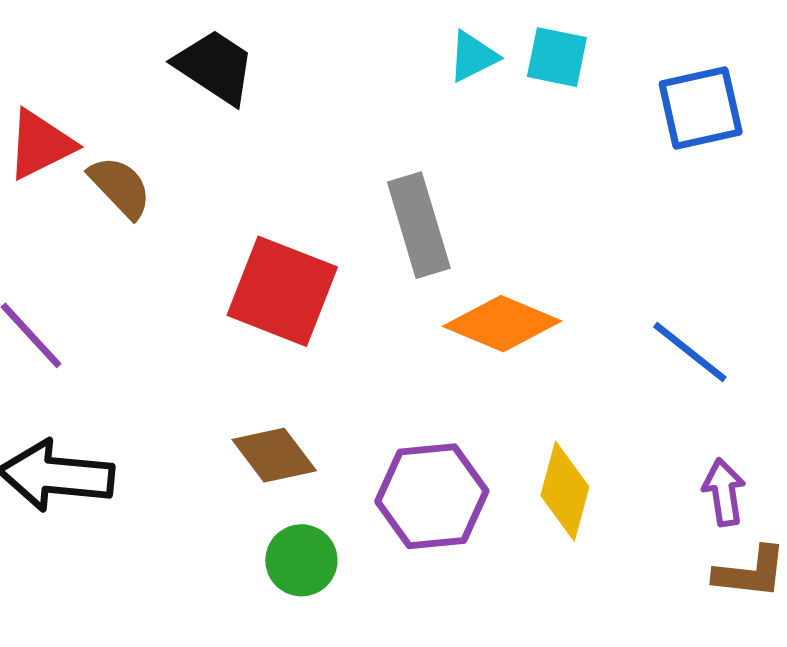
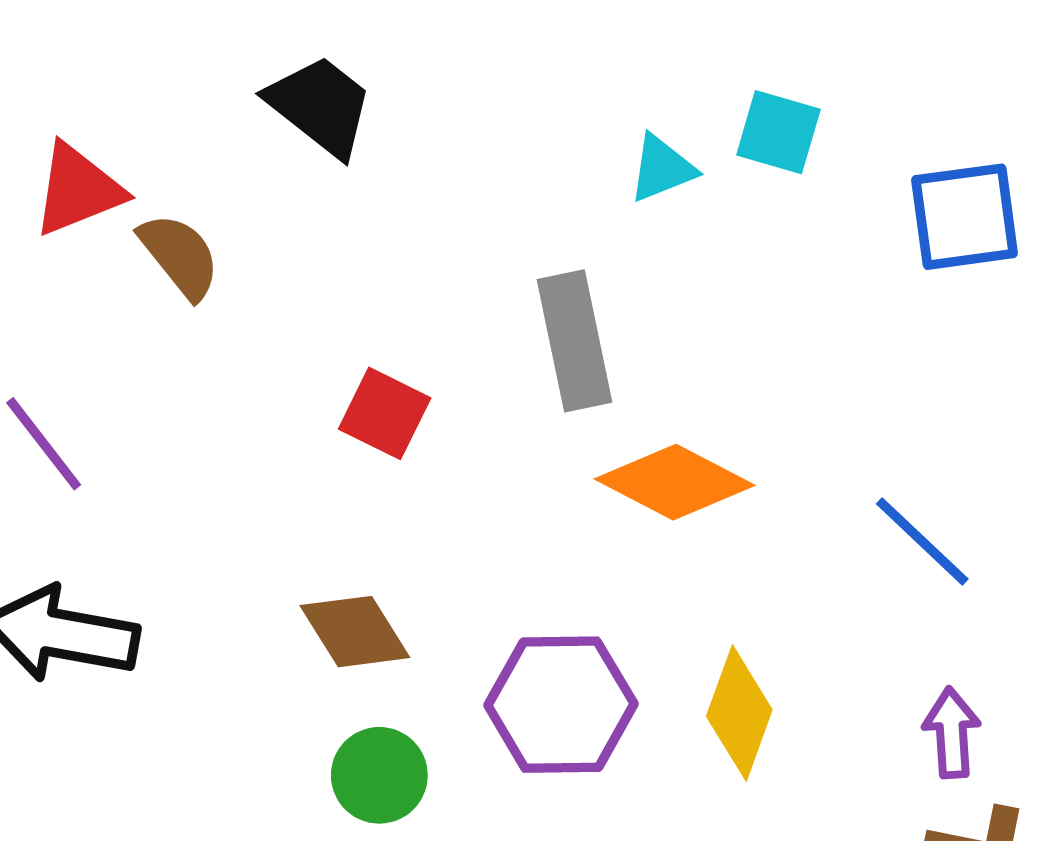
cyan triangle: (473, 56) -> (662, 168), moved
red square: (282, 291) -> (385, 413), size x0.6

